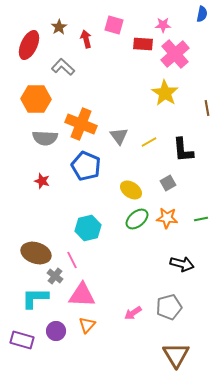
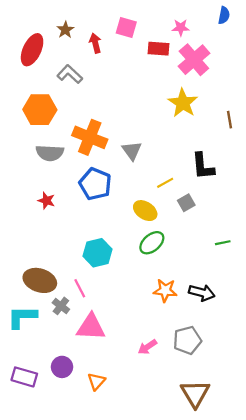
yellow line: (149, 142) -> (165, 183), moved
orange star: (167, 218) -> (165, 290), moved
cyan L-shape: (35, 298) -> (22, 317), moved
orange triangle: (87, 325) -> (96, 381), moved

